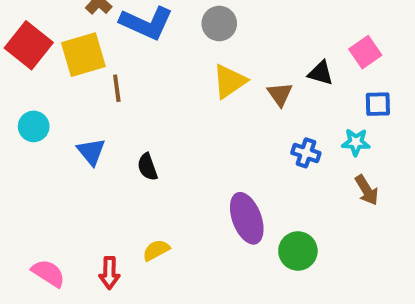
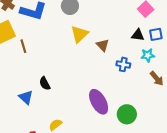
black triangle: (321, 73) -> (138, 35), moved
brown triangle: (280, 94) -> (103, 45), moved
blue triangle: (91, 152) -> (26, 97), moved

